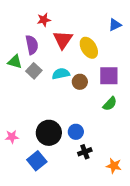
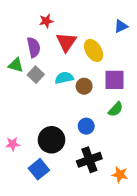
blue circle: (76, 132) -> (86, 126), moved
black cross: (85, 152) -> (89, 160), size x1.6

